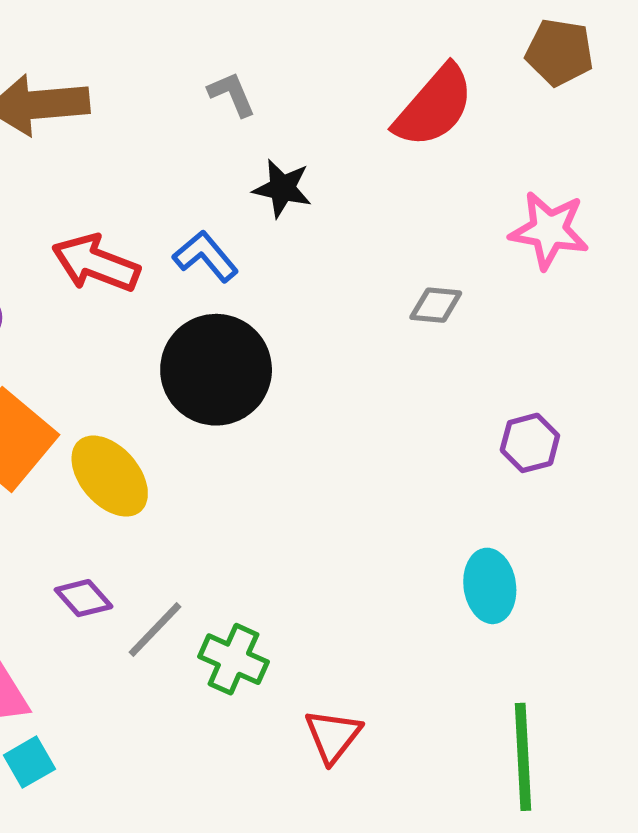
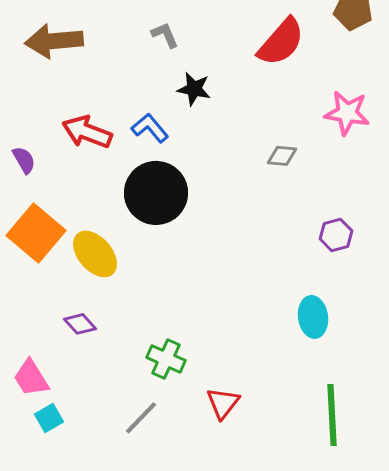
gray line: (155, 630) -> (141, 418), moved

